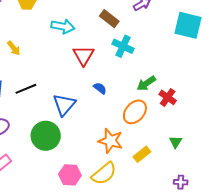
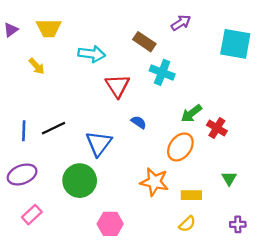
yellow arrow: (14, 48) -> (37, 66), moved
yellow rectangle: (142, 154) -> (191, 195), turned 42
yellow semicircle: (104, 174) -> (187, 224), moved, size x0.6

